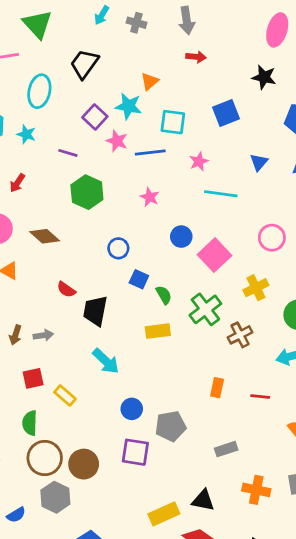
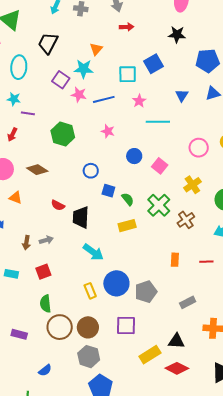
cyan square: (173, 122) -> (128, 74), moved
purple line: (68, 153) -> (28, 113), moved
pink square: (214, 255) -> (160, 166), size x0.7
yellow rectangle: (65, 396) -> (90, 291), moved, turned 35
blue circle: (132, 409) -> (116, 283), size x1.6
purple square: (135, 452) -> (126, 325), moved
gray hexagon: (55, 497) -> (89, 357), moved

